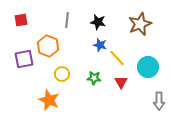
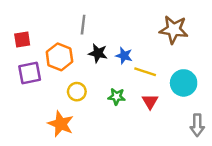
red square: (21, 20) -> (22, 39), moved
black star: (98, 22) -> (98, 53), moved
brown star: (140, 24) -> (174, 30), turned 30
yellow line: (117, 58) -> (145, 72), turned -30

